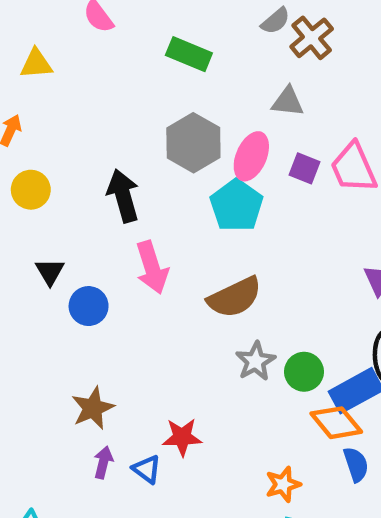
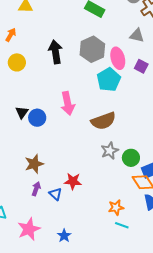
pink ellipse: (251, 156) -> (118, 58), turned -45
black arrow: (123, 196) -> (55, 52), moved
black triangle: (50, 272) -> (22, 112), moved

